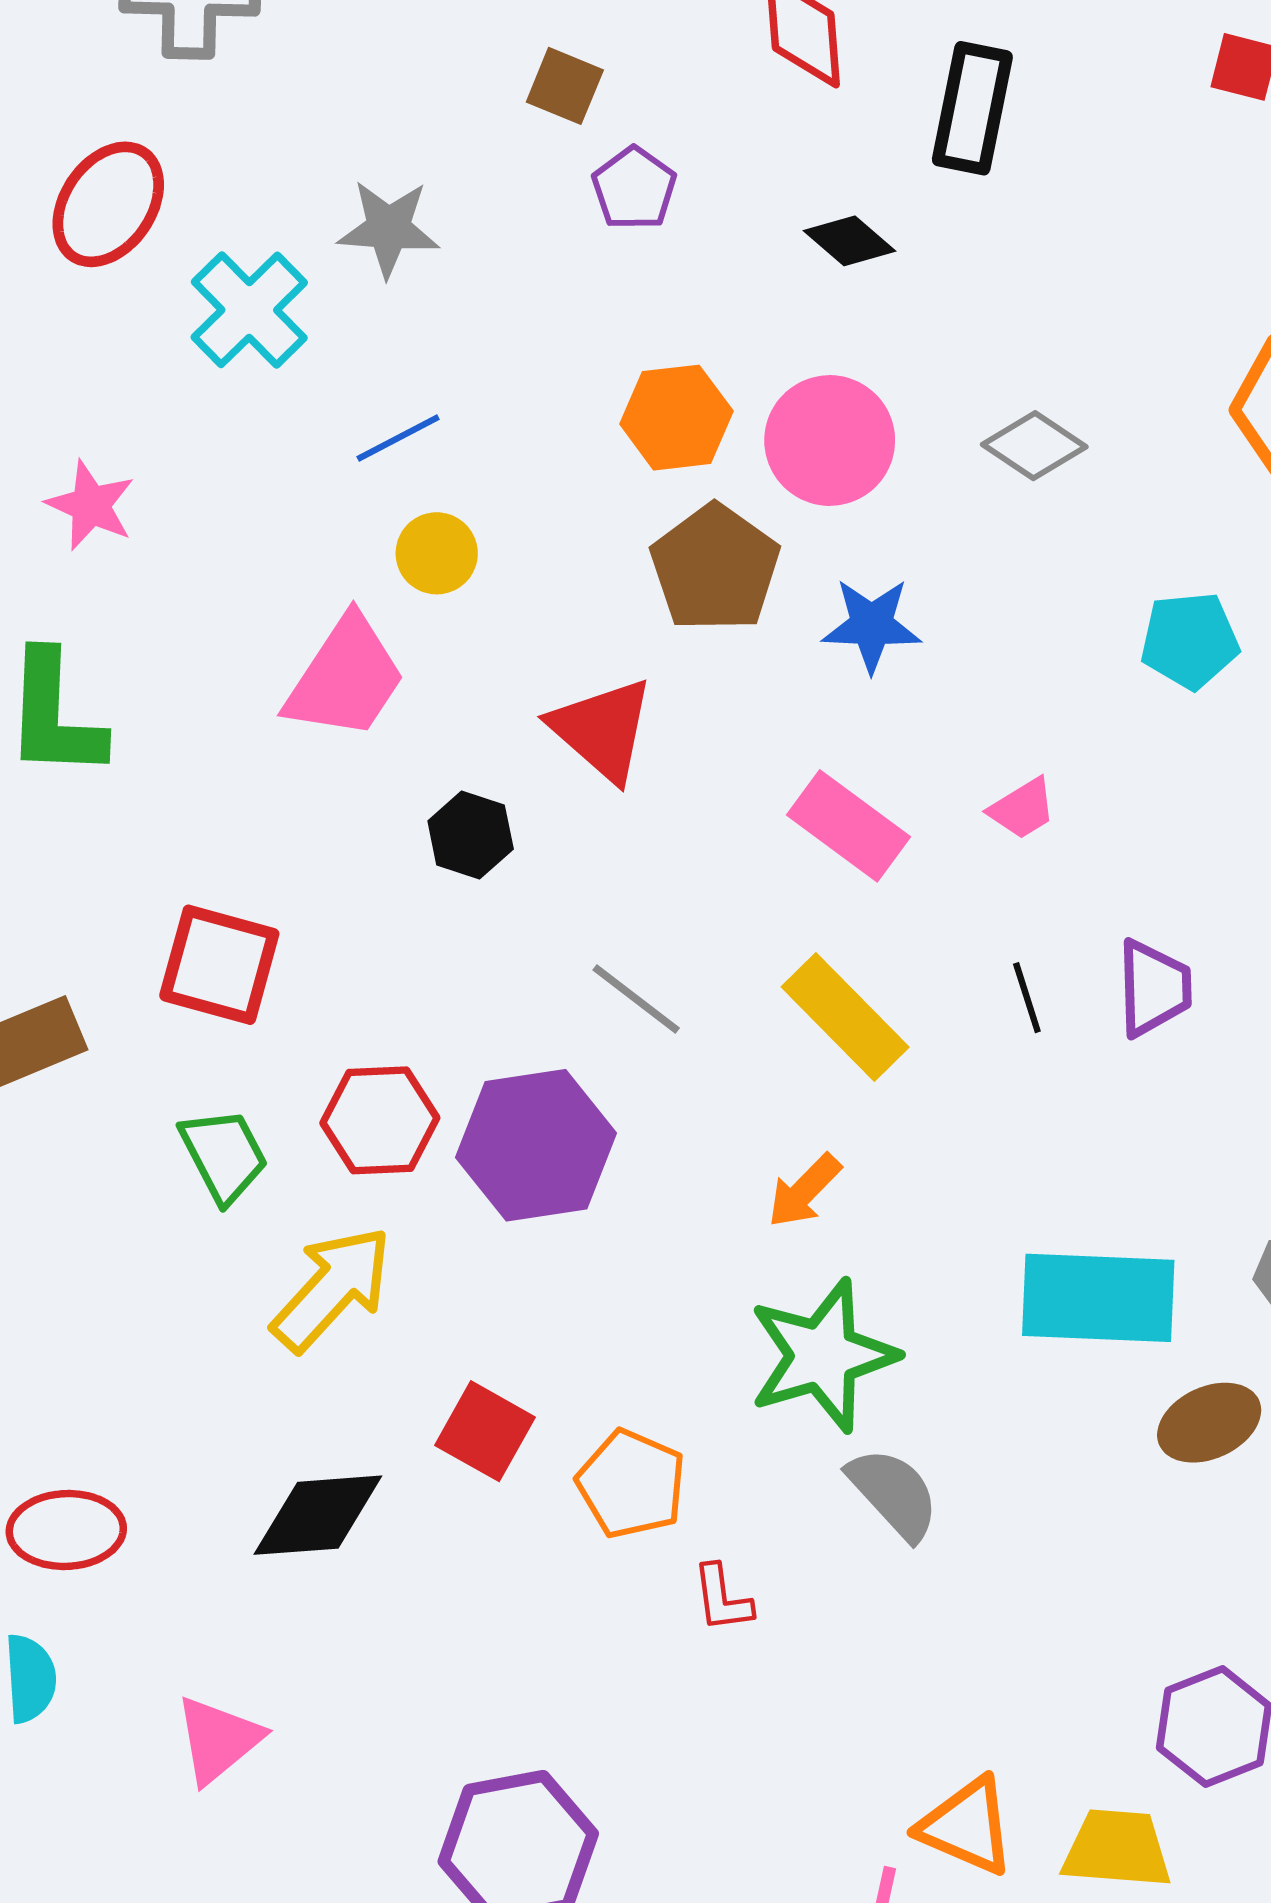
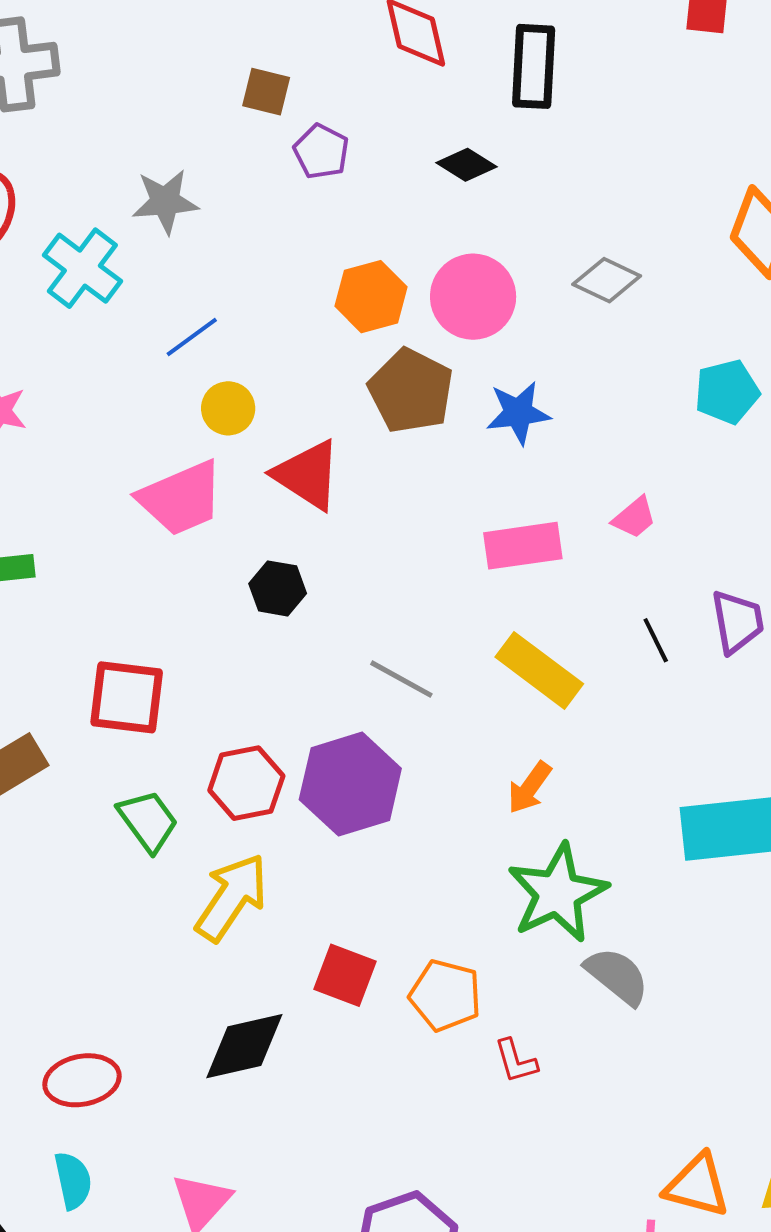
pink trapezoid: (345, 678) -> (181, 498), turned 42
red triangle: (602, 730) -> (307, 475), moved
pink rectangle: (849, 826) -> (523, 546), turned -36

